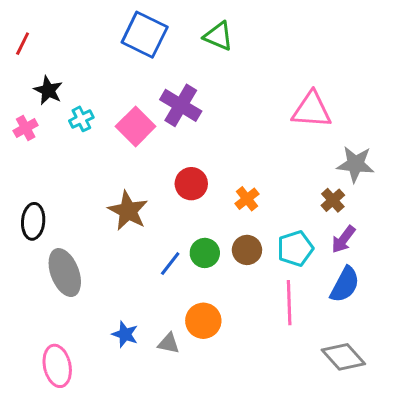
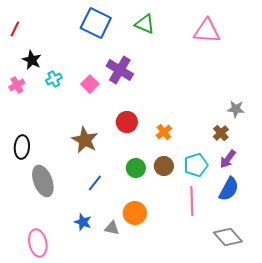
pink triangle: (312, 110) -> (207, 31), moved
pink square: (136, 126) -> (90, 84), size x0.7
gray star: (355, 164) -> (236, 109), size x0.7
blue line: (170, 264) -> (95, 183), moved

